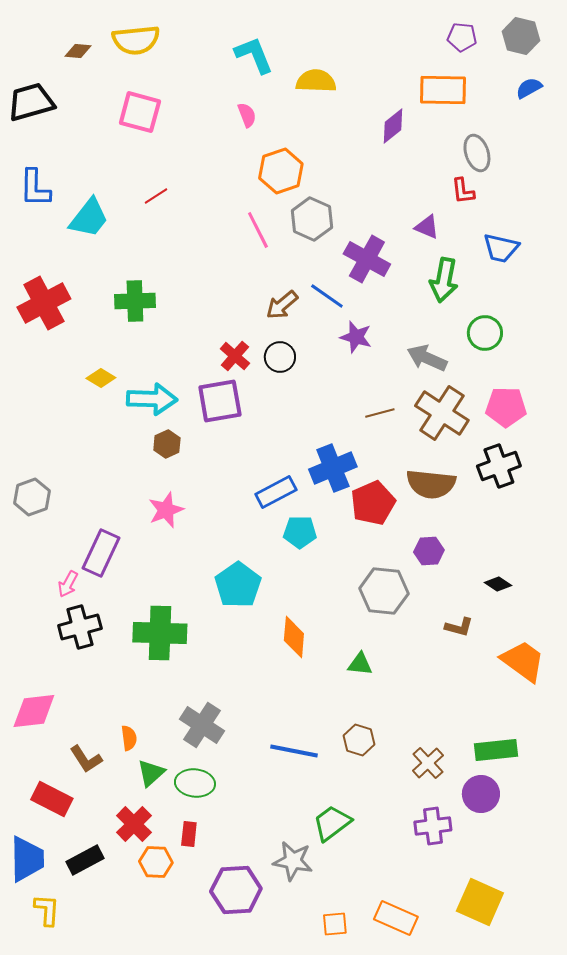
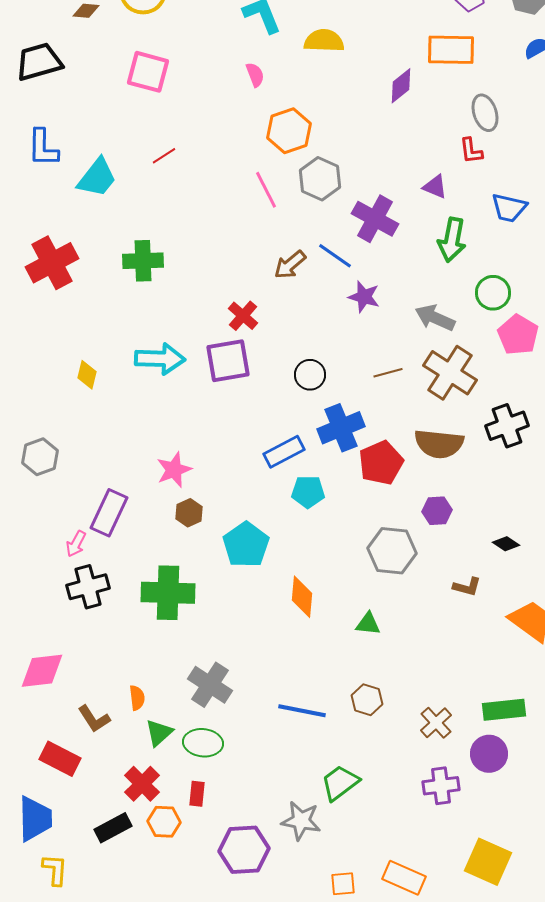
black circle: (280, 357) -> (310, 375), moved
yellow diamond: (101, 378) -> (87, 375), moved, turned 72
pink pentagon: (506, 407) -> (518, 335), moved, turned 30
brown hexagon: (167, 444) -> (189, 513), moved
black rectangle: (85, 860) -> (113, 828), moved

